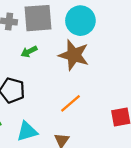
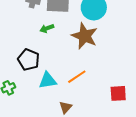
cyan triangle: (27, 131) -> (48, 80), moved

